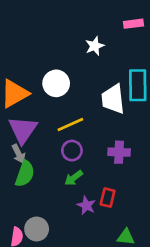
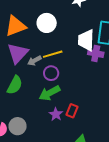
purple cross: (119, 152) -> (96, 53), moved
gray arrow: (19, 154) -> (34, 61), moved, turned 80
green arrow: (74, 178) -> (50, 93), size x1.5

